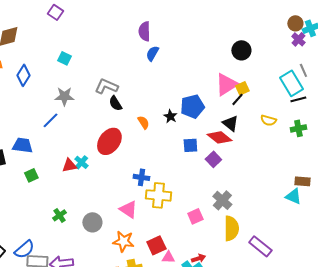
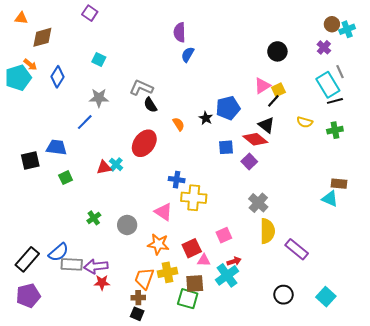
purple cross: (298, 39) -> (324, 47), moved
pink triangle: (226, 84) -> (262, 86), size x0.7
pink square: (195, 216) -> (224, 235), moved

